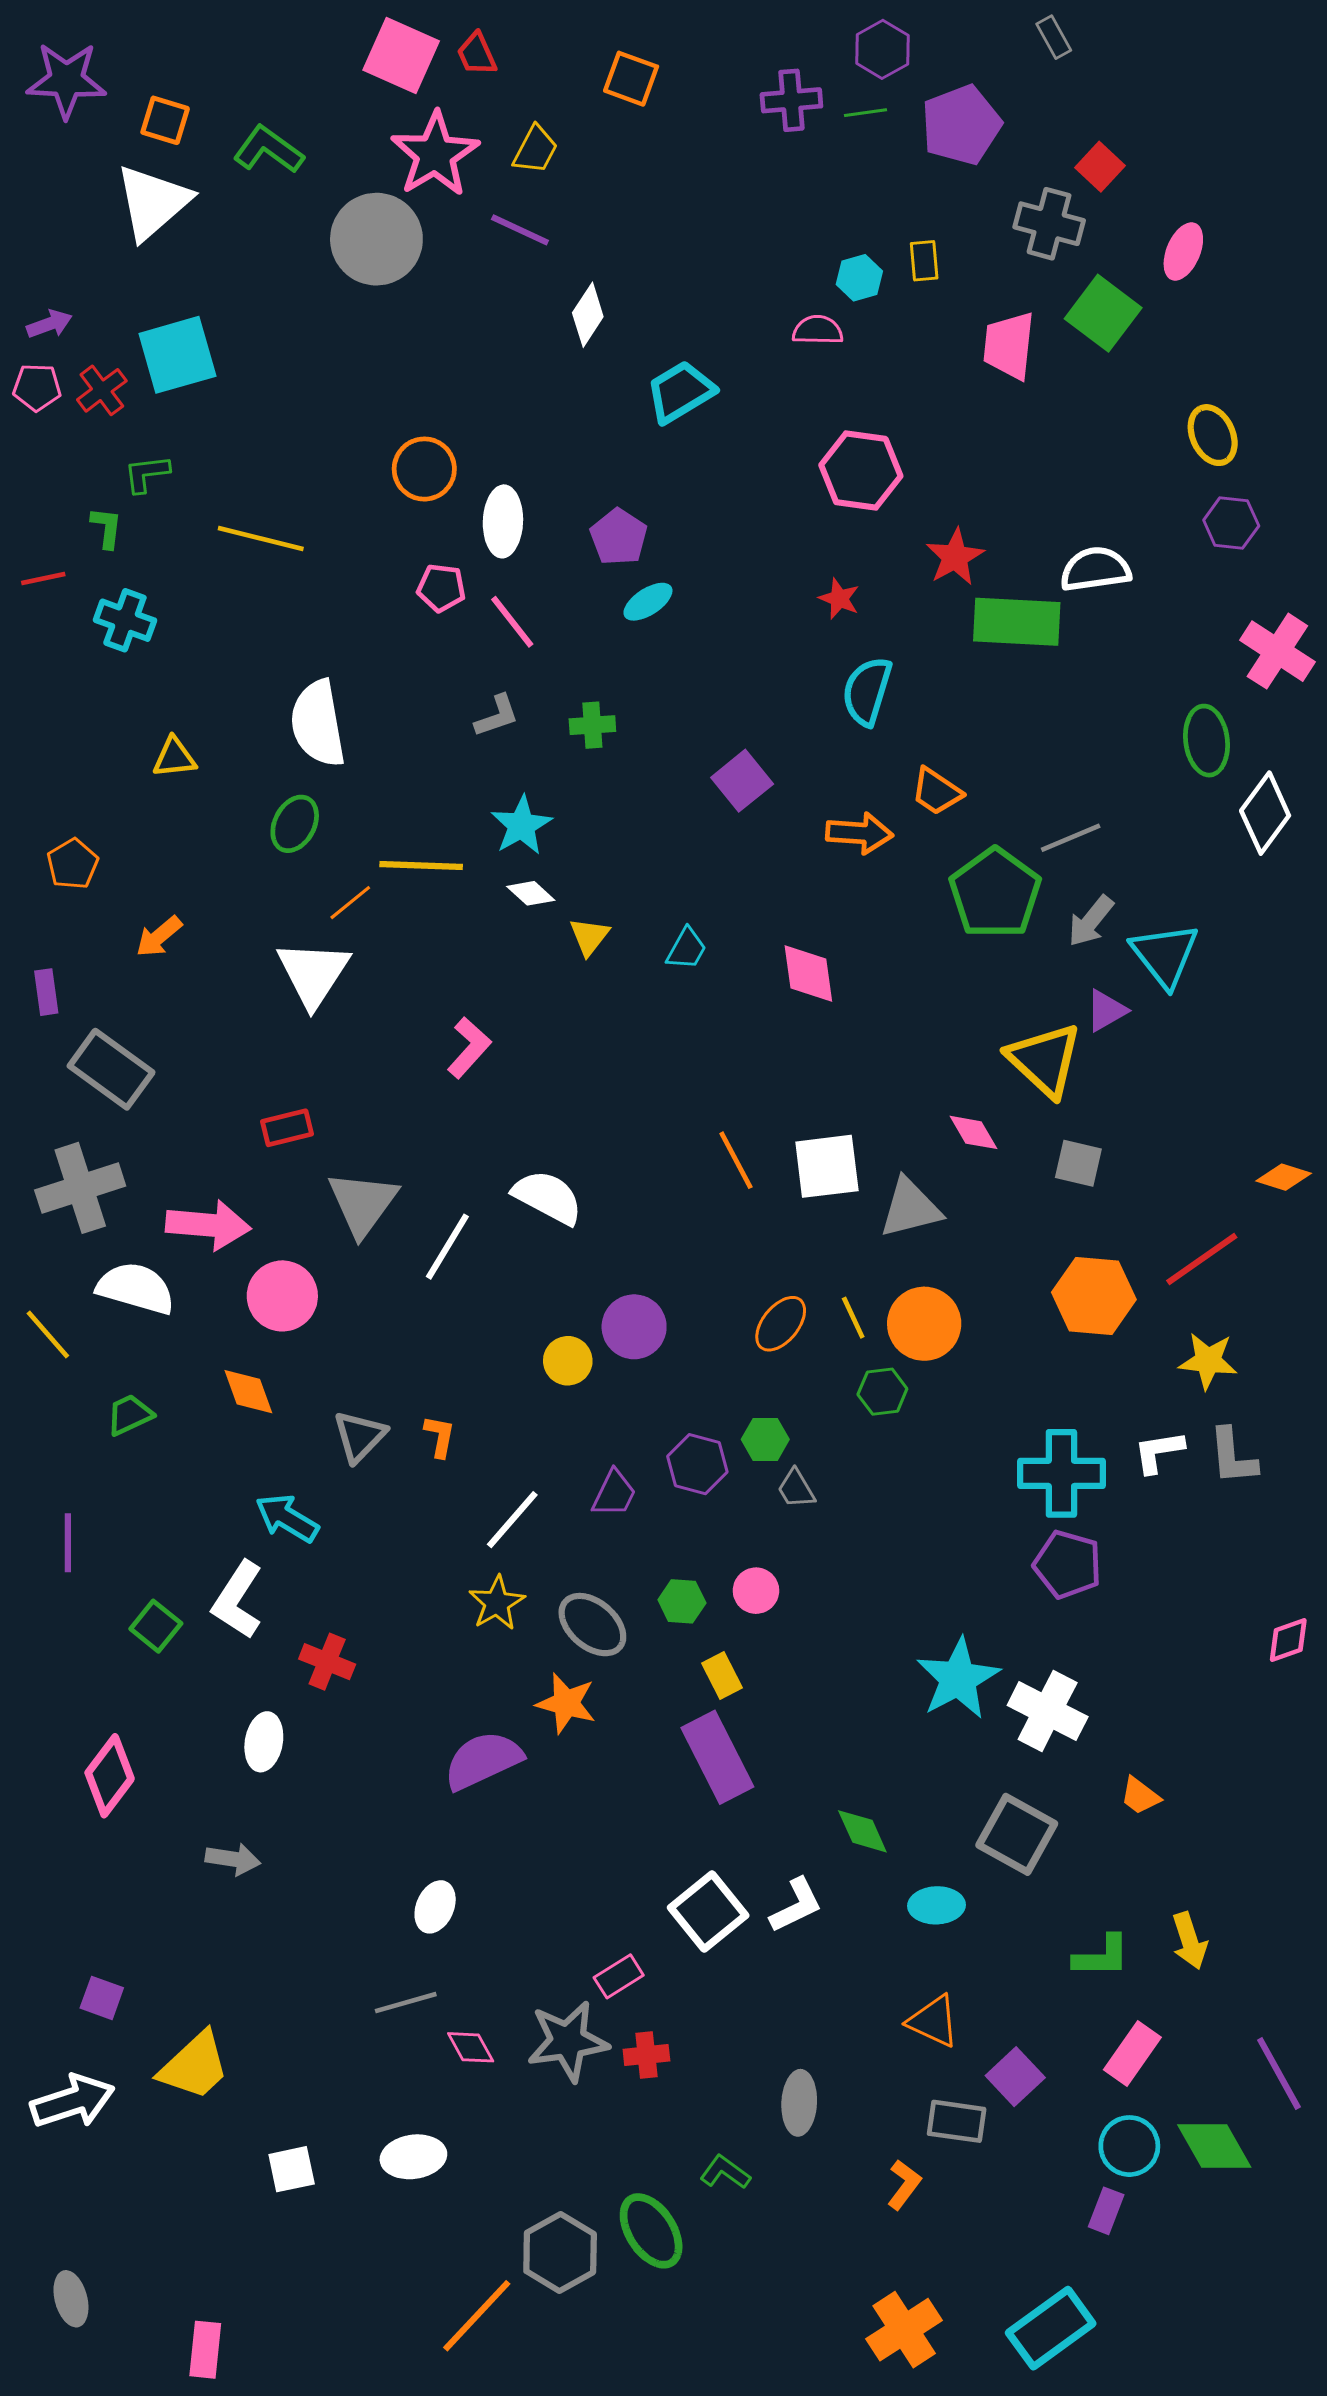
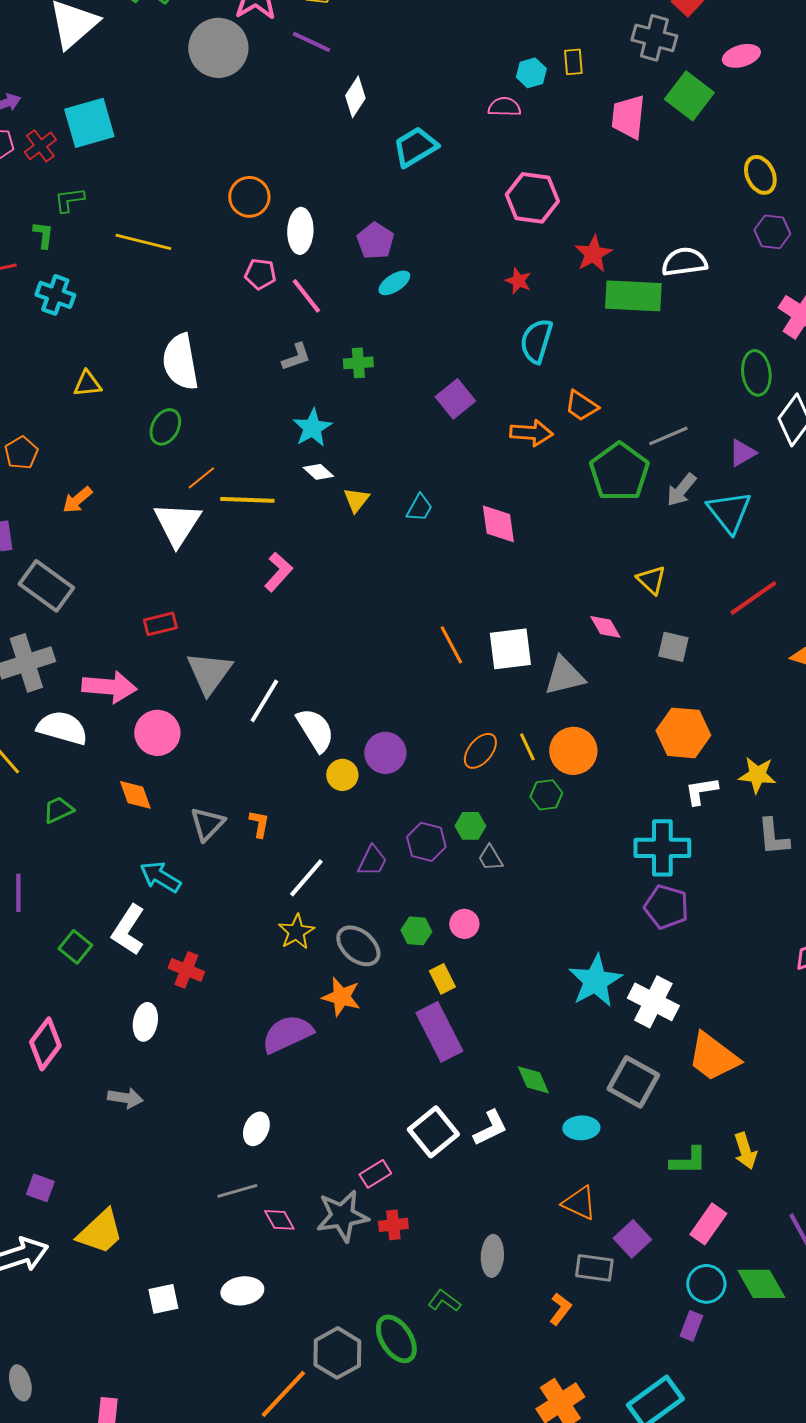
pink ellipse: (1183, 251) -> (741, 56), turned 51
yellow line: (421, 866) -> (247, 500), moved
purple triangle: (1106, 1011) -> (742, 453), moved
yellow triangle: (1044, 1060) -> (651, 580), size x0.6
white semicircle: (548, 1197) -> (315, 730), moved, turned 30
red line: (1202, 1259) -> (753, 598), moved
white L-shape: (1159, 1452) -> (701, 791), moved
orange trapezoid: (1140, 1796) -> (713, 1057), size x2.0

